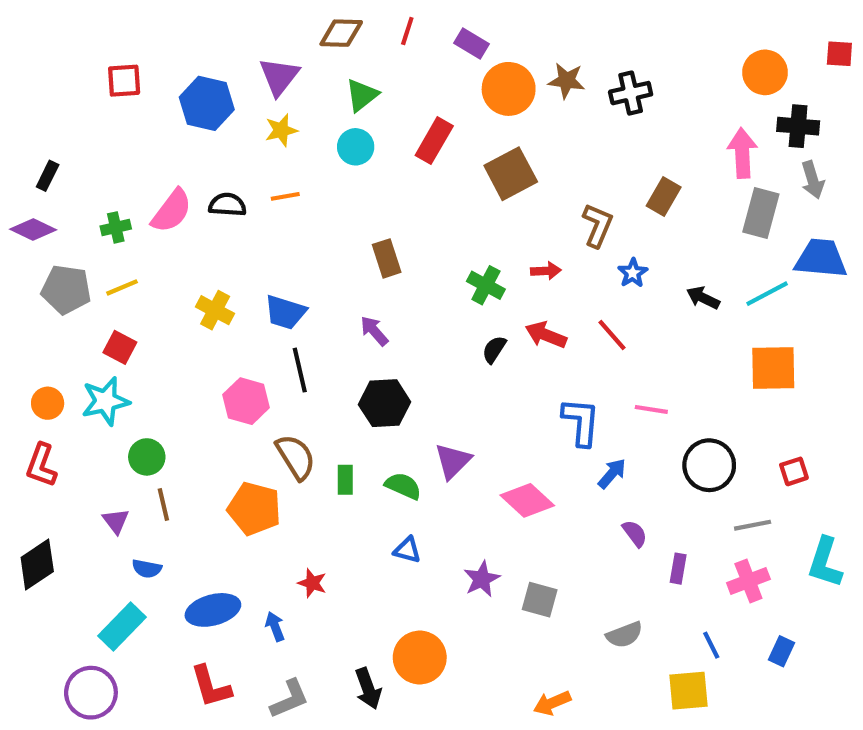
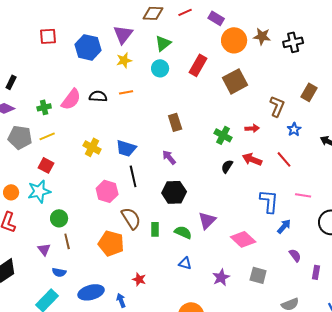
red line: (407, 31) -> (185, 12), turned 48
gray square: (540, 600) -> (258, 275), moved

